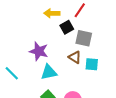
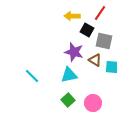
black square: (67, 27) -> (87, 30), turned -32
purple star: (39, 51) -> (74, 52), moved

